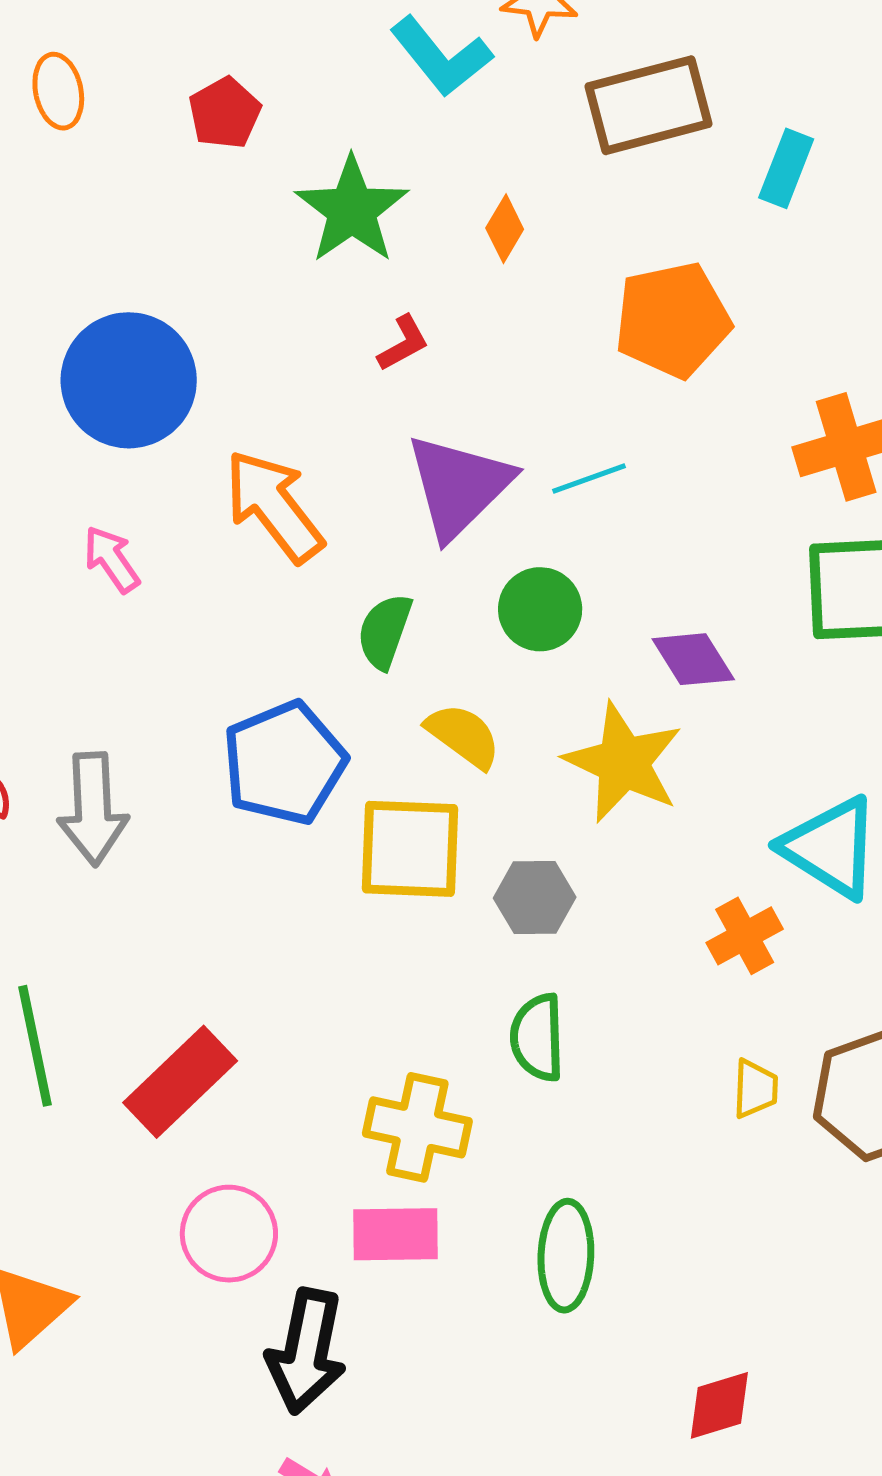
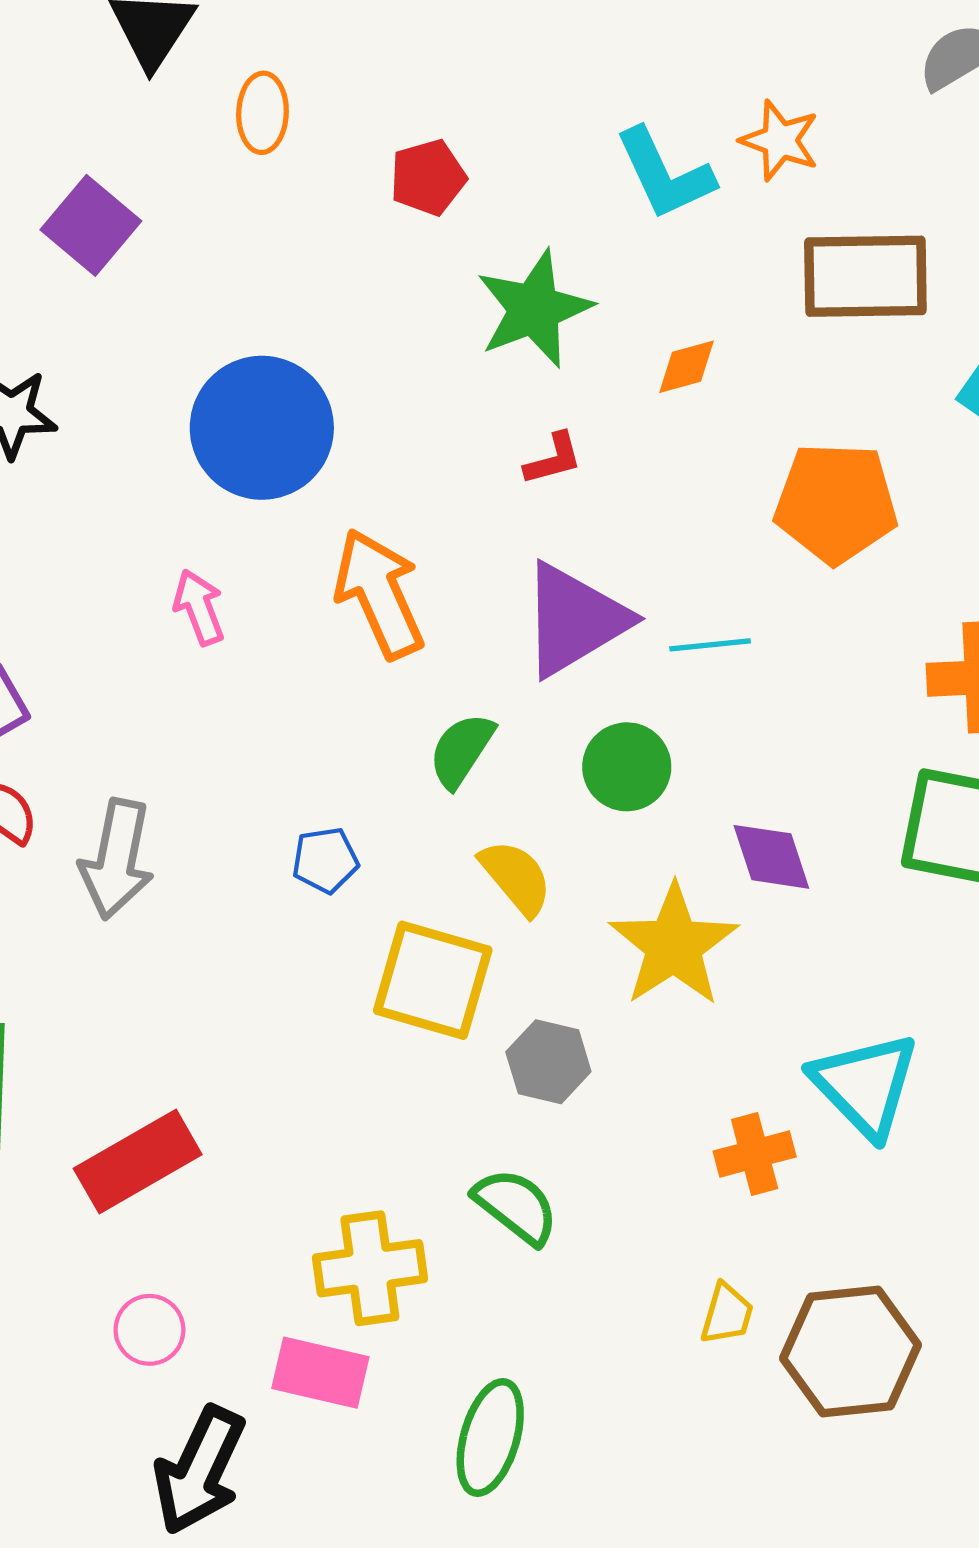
orange diamond: (505, 229) -> (687, 367), turned 30
blue pentagon: (284, 763) -> (325, 860), size x0.5
green semicircle: (537, 1037) -> (516, 1206), turned 116
yellow cross: (417, 1127) -> (370, 1268), turned -34
pink circle: (229, 1234) -> (149, 1330), size x0.7

